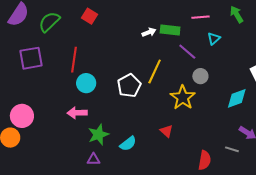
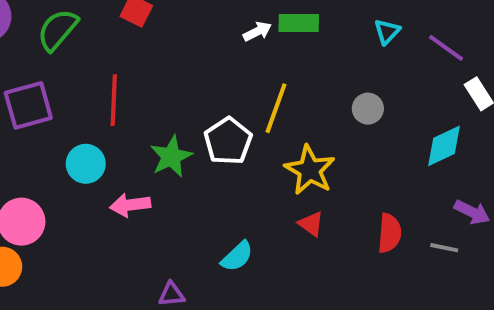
purple line: (187, 52) -> (446, 48), moved
cyan circle: (86, 83) -> (86, 164), moved
yellow star: (183, 98) -> (310, 170), moved
green star: (98, 135) -> (171, 157), moved
red semicircle: (205, 160) -> (389, 233), moved

